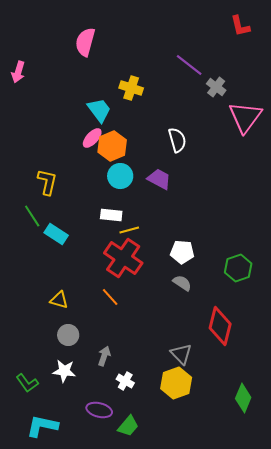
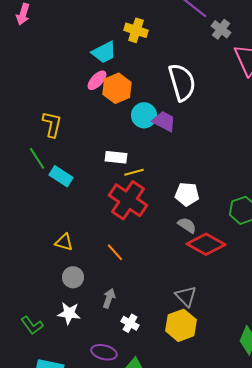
cyan trapezoid: (99, 110) -> (104, 52), turned 100
white semicircle: (177, 140) -> (182, 82), size x1.5
cyan circle: (120, 176) -> (144, 115), moved
orange line: (110, 297) -> (115, 252), moved
red diamond: (220, 326) -> (206, 244), moved, turned -75

